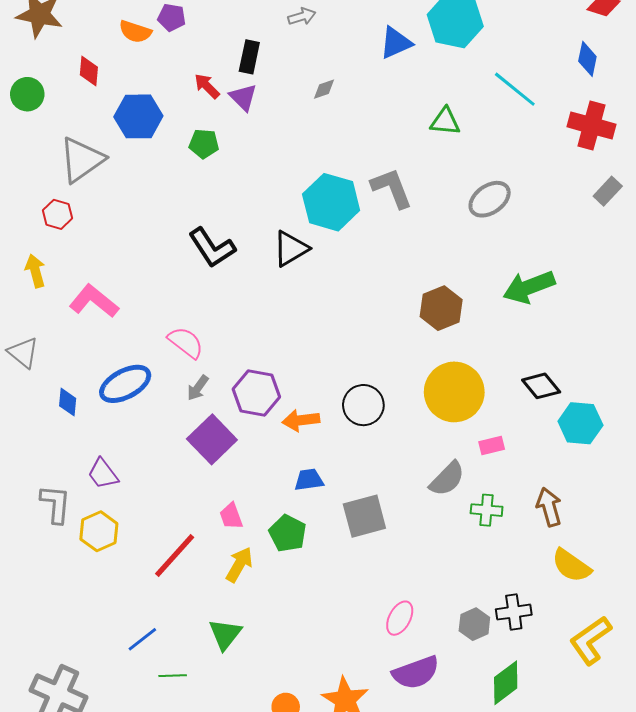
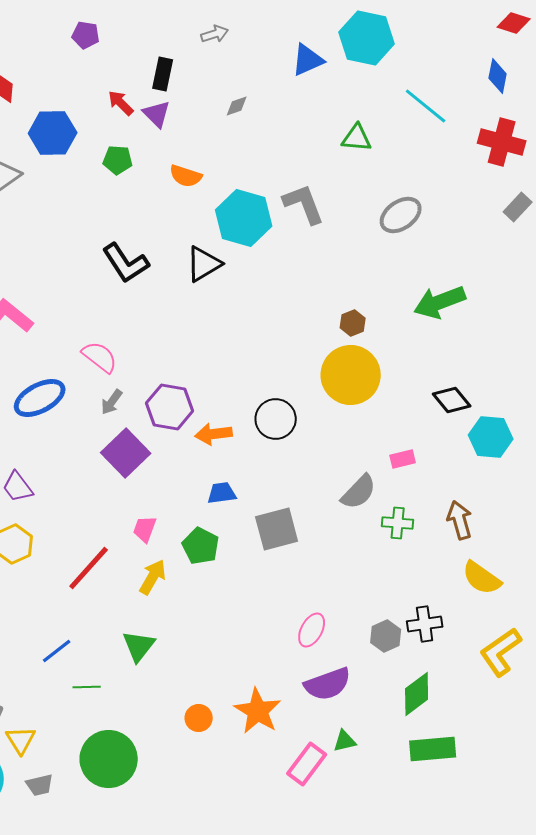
orange semicircle: (135, 32) -> (186, 176), moved
brown hexagon: (441, 308) -> (353, 323), size x0.6
yellow circle: (454, 392) -> (351, 375), moved
pink trapezoid: (231, 516) -> (145, 529), turned 40

